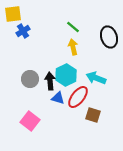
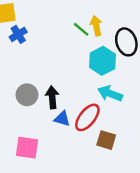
yellow arrow: (73, 47) -> (96, 26), moved
cyan hexagon: (66, 75) -> (102, 61), moved
pink square: (30, 121) -> (27, 148), turned -30

